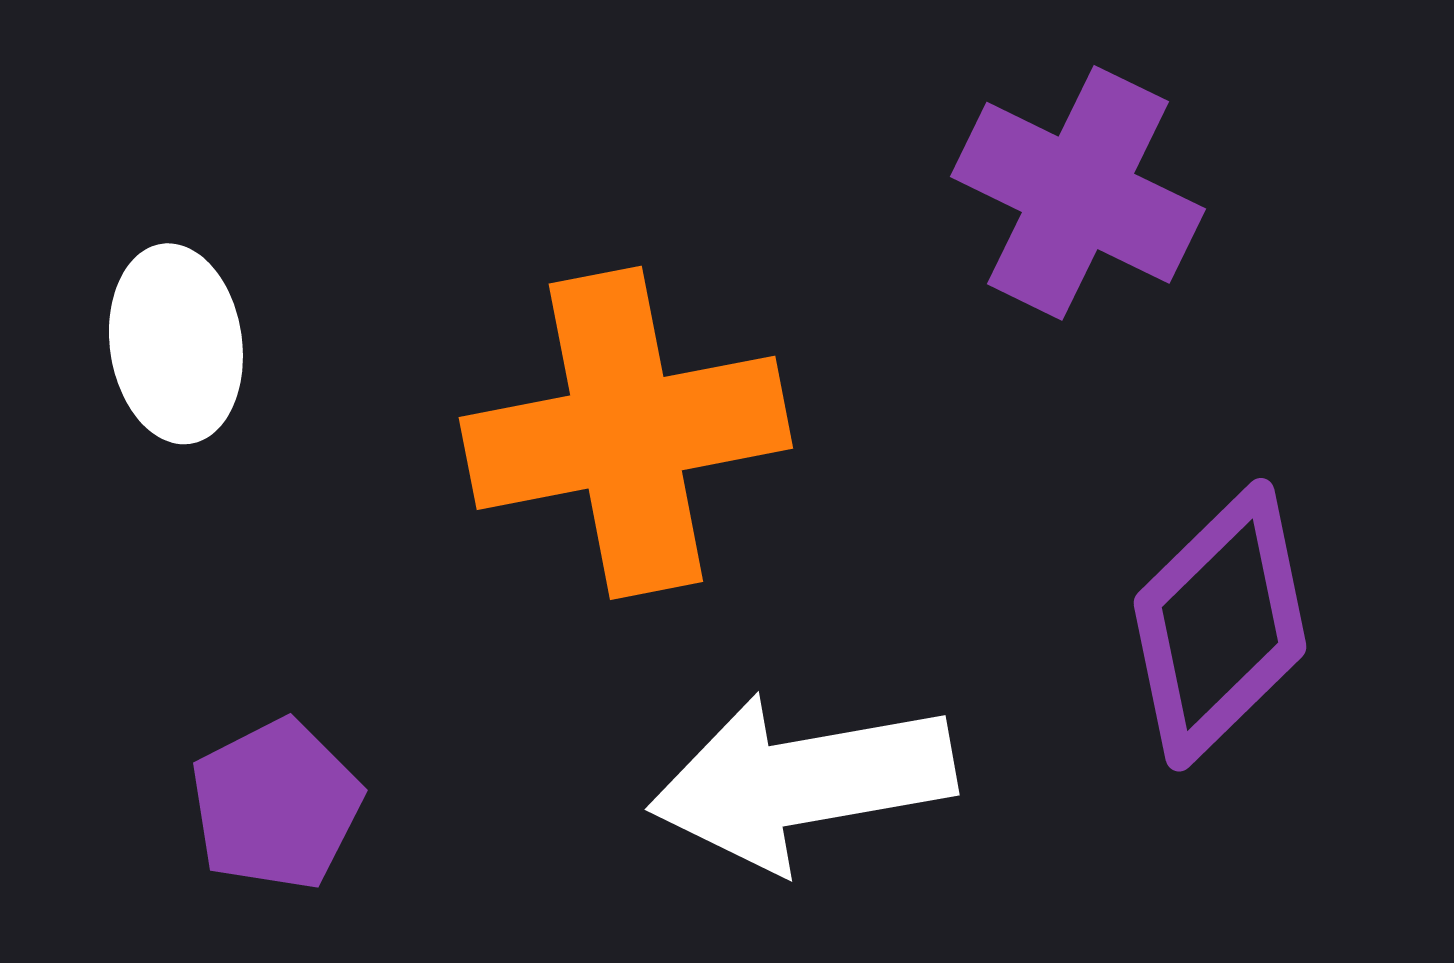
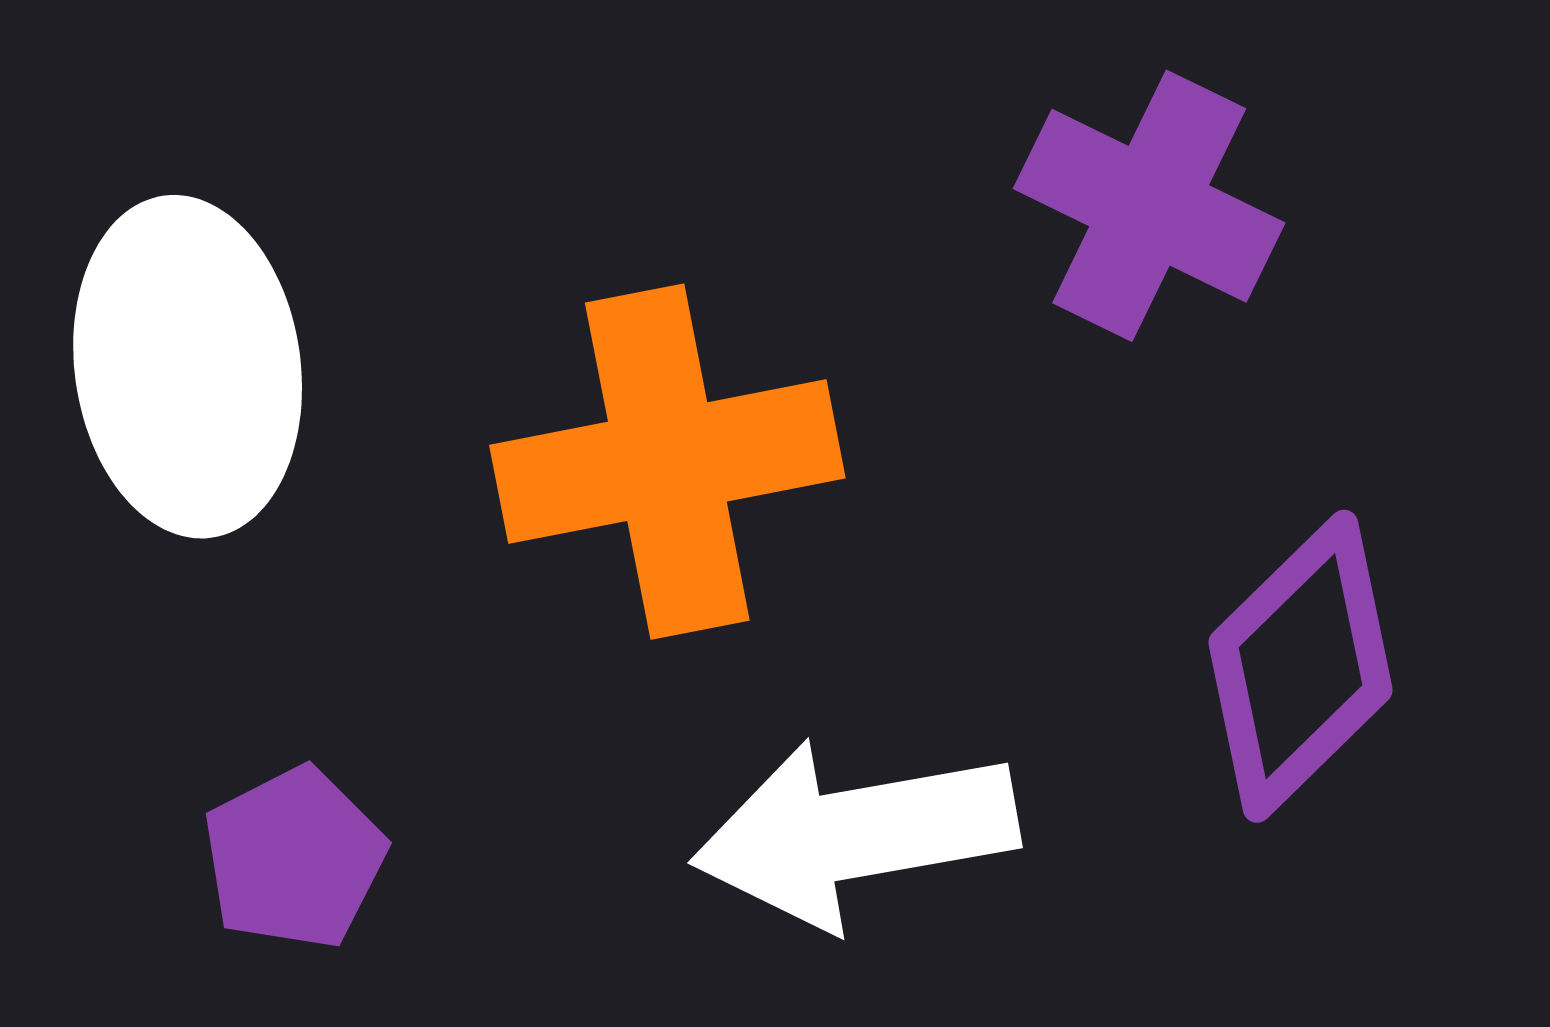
white ellipse: (176, 344) -> (188, 367), size x1.6

